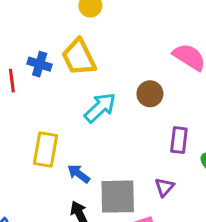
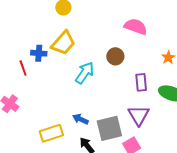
yellow trapezoid: (79, 57) -> (63, 43), turned -100
yellow rectangle: (46, 149) -> (51, 133), moved, turned 75
purple triangle: (164, 187) -> (139, 115), size x1.6

